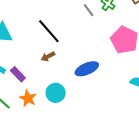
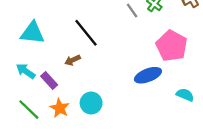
brown arrow: (48, 57) -> (73, 60), moved
blue ellipse: (87, 69) -> (148, 75), moved

